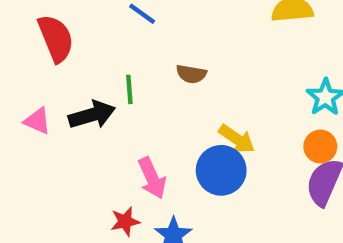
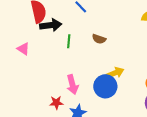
black arrow: (92, 115) -> (51, 25), moved
yellow arrow: (237, 139) -> (115, 73), turned -66

